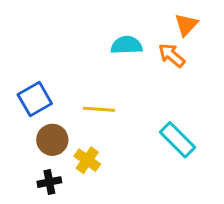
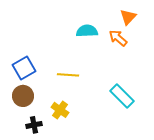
brown circle: (52, 140) -> (23, 96), moved

